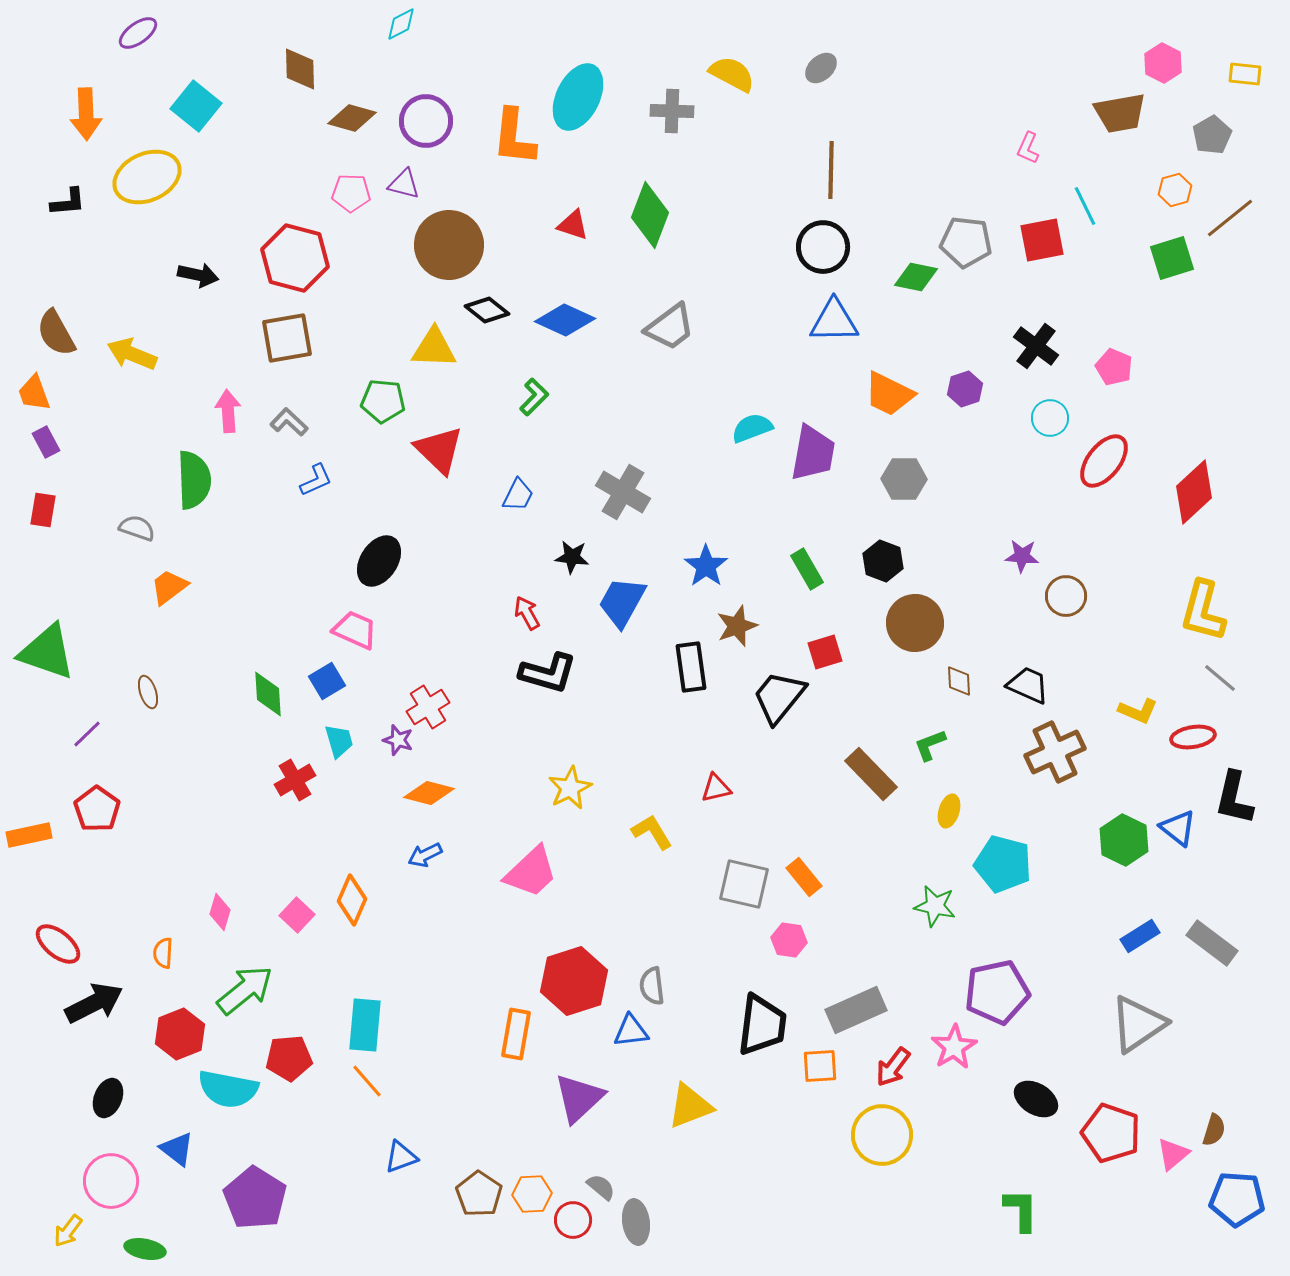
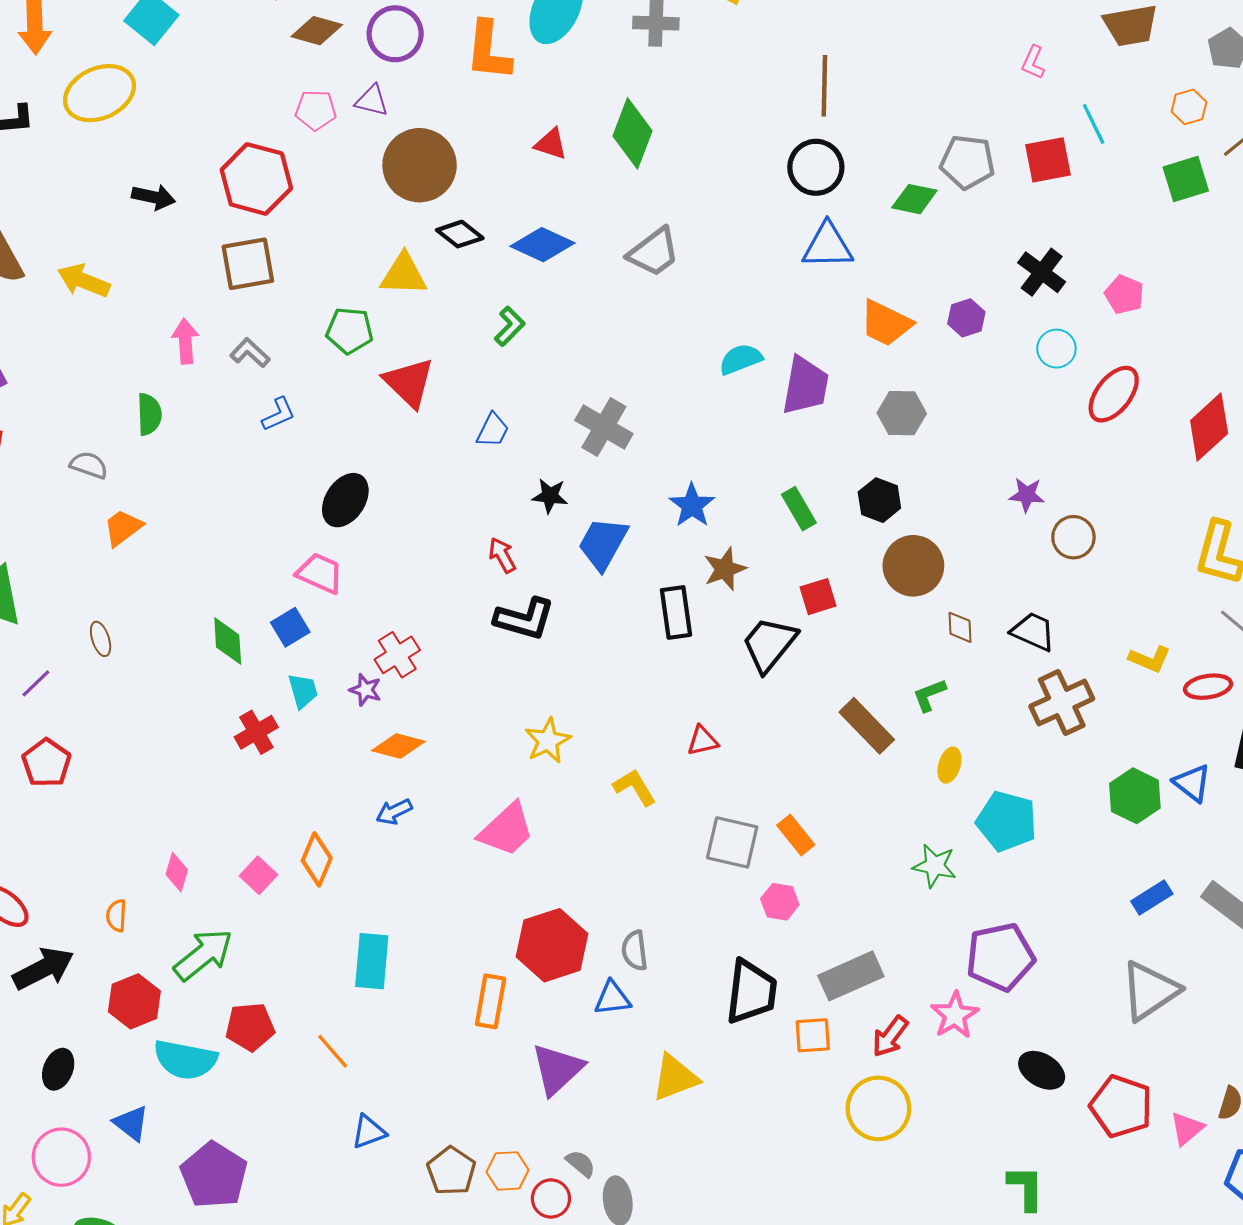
green semicircle: (194, 480) -> (149, 414), size x0.7
cyan rectangle: (365, 1025) -> (372, 961), moved

